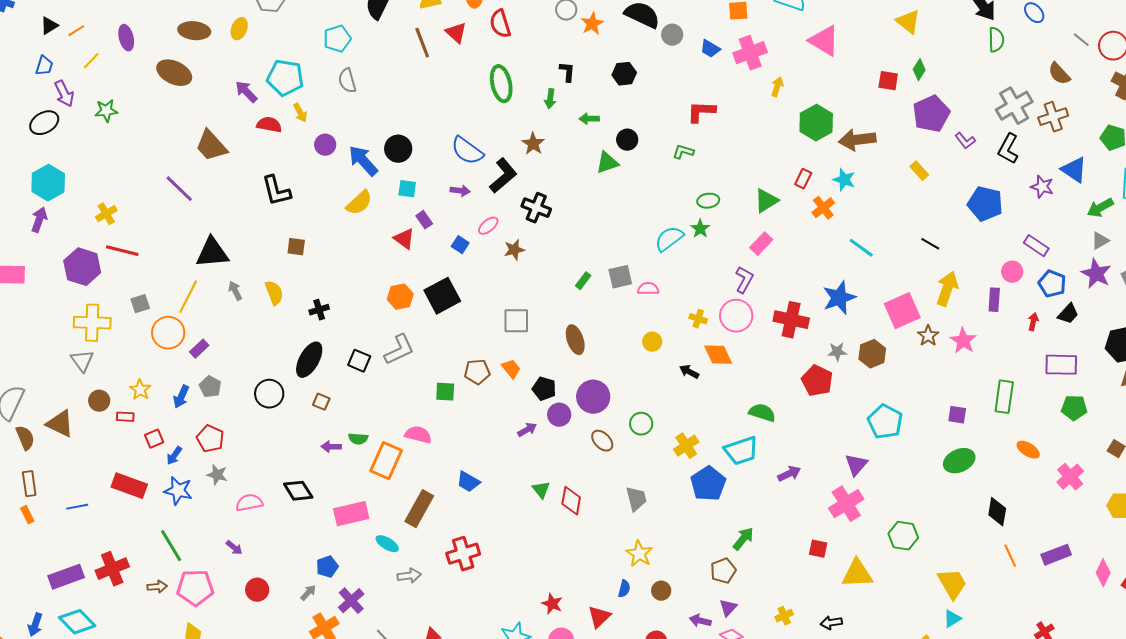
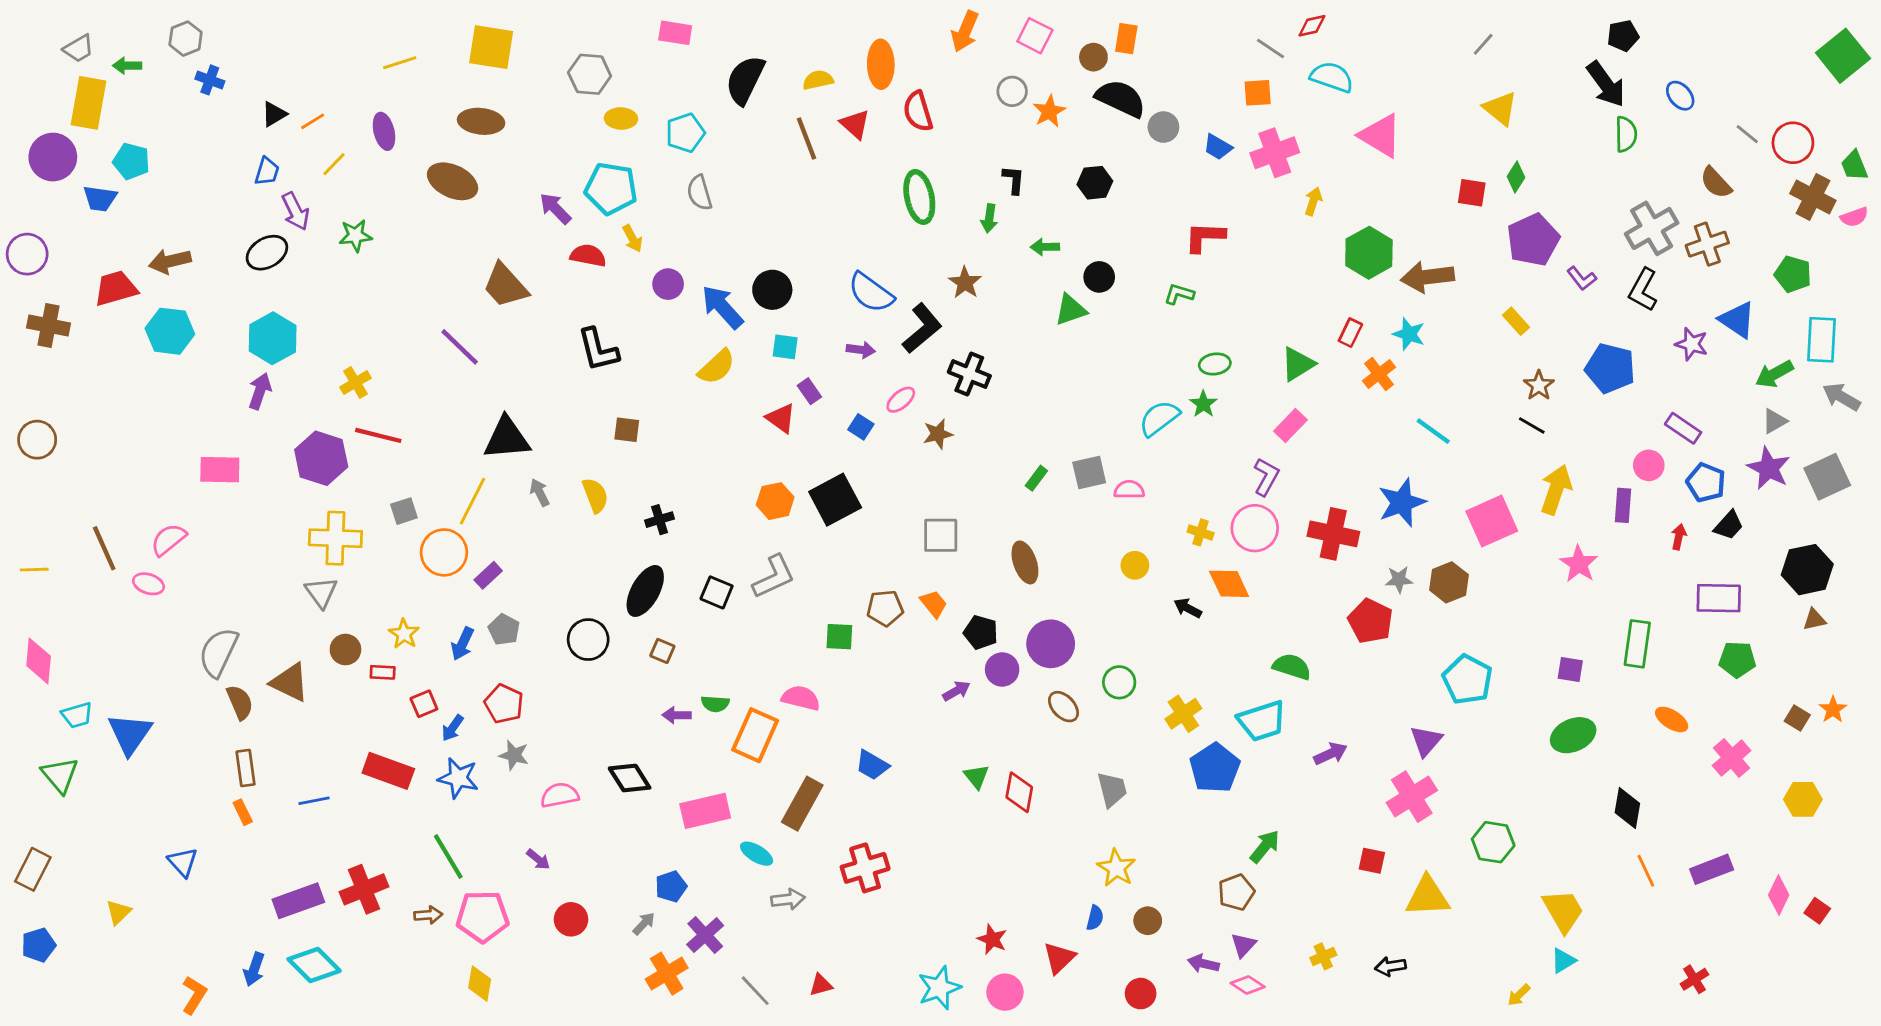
yellow ellipse: (239, 29) -> (621, 118), moved, turned 70
brown star: (928, 336) -> (1539, 385), moved

